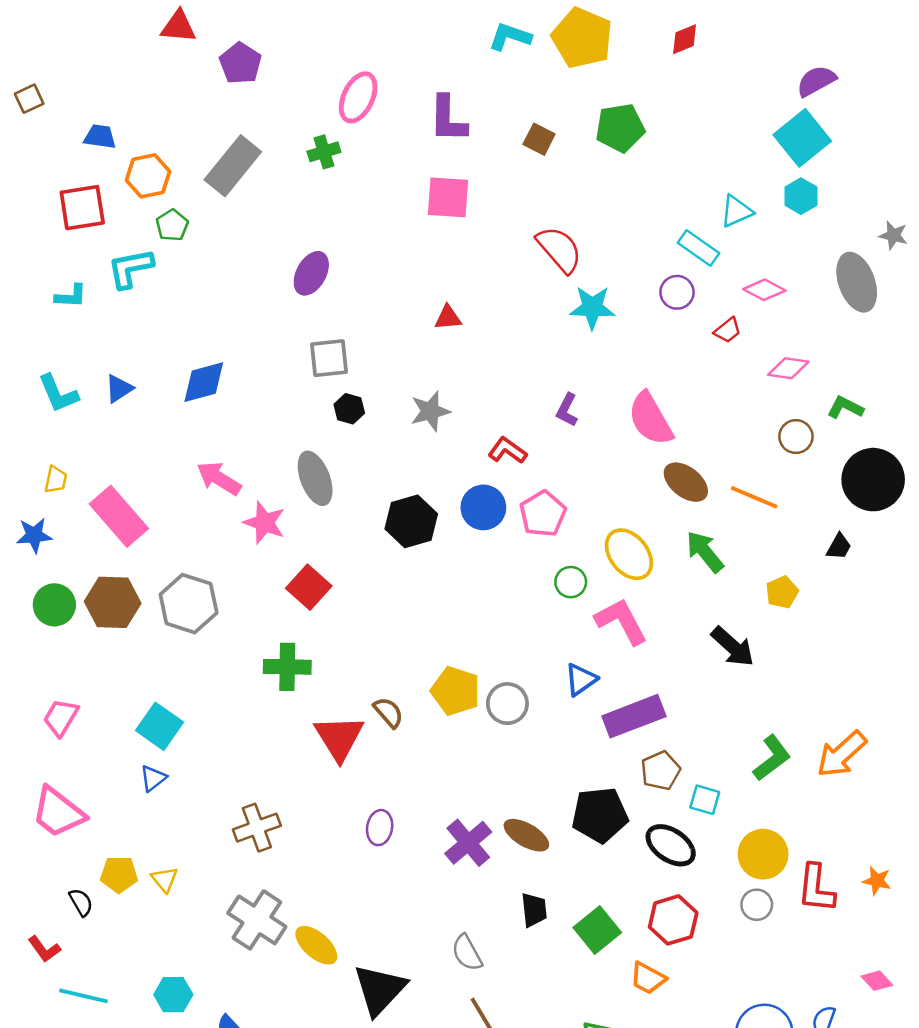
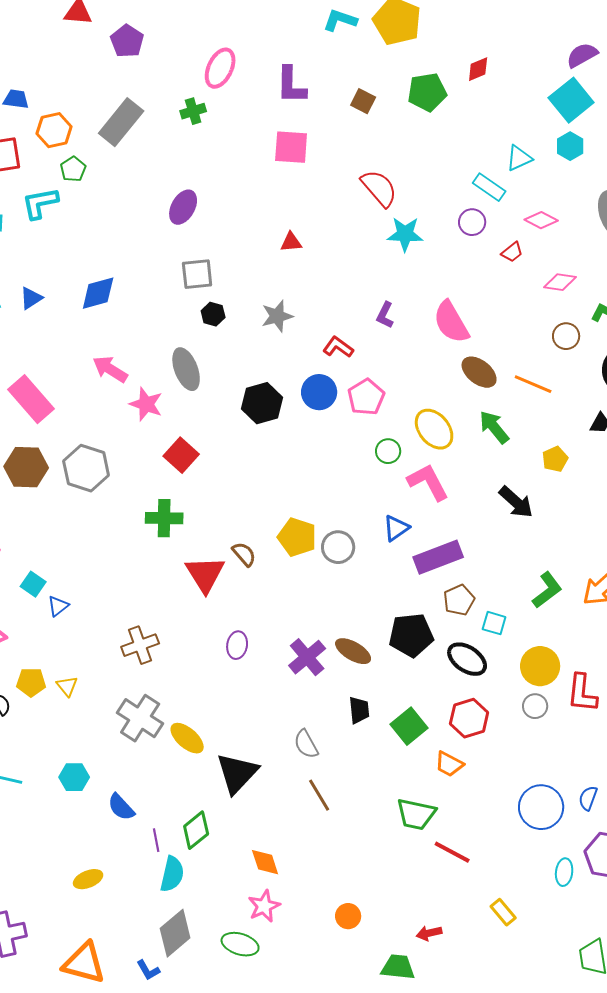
red diamond: (685, 39) -> (478, 69), moved
cyan square: (159, 726) -> (33, 584), moved, size x0.7

